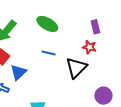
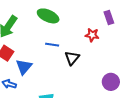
purple rectangle: (95, 27) -> (109, 17), moved
black triangle: (76, 68) -> (72, 58), moved, size x0.7

